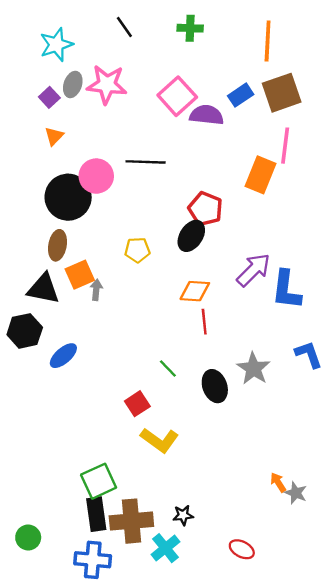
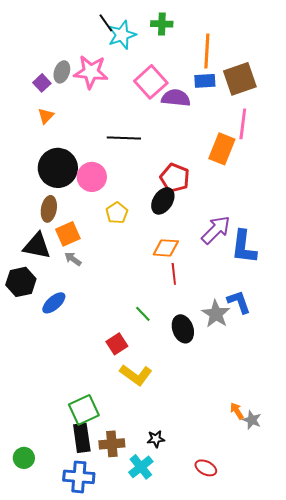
orange line: (268, 41) -> (207, 51), moved
cyan star: (56, 45) -> (122, 35), moved
blue rectangle: (241, 95) -> (205, 81), turned 30
pink circle: (96, 176) -> (92, 177), moved
yellow pentagon: (137, 250) -> (117, 213), turned -30
gray arrow: (96, 290) -> (73, 259), moved, turned -60
blue L-shape: (309, 354) -> (239, 302), moved
brown cross: (131, 521) -> (112, 444), size x0.7

